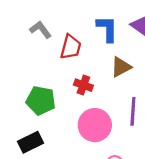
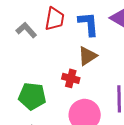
red trapezoid: (71, 47) -> (55, 19), moved
brown triangle: (121, 67) -> (87, 56), moved

